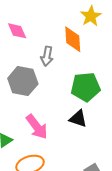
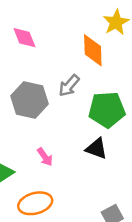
gray arrow: (47, 56) -> (69, 86), moved, turned 30
pink arrow: (37, 127) -> (45, 157), size x0.6

